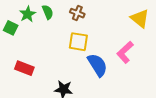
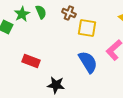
yellow square: (78, 42) -> (87, 28), moved
red rectangle: (24, 68) -> (31, 61), moved

